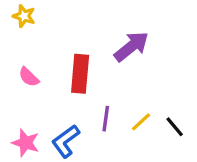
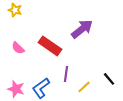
red rectangle: (80, 74) -> (50, 46), turned -60
yellow line: (141, 122) -> (84, 87), moved

